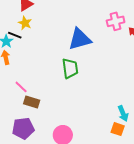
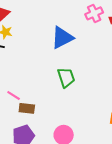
green trapezoid: (70, 68) -> (66, 77), moved

